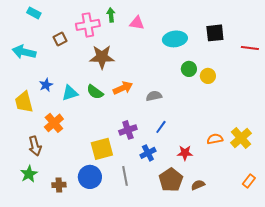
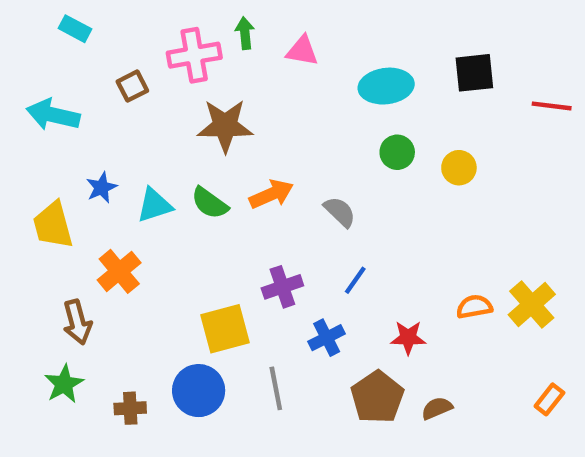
green circle: (189, 69) -> (397, 152), moved
gray semicircle: (154, 96) -> (340, 212), turned 56

